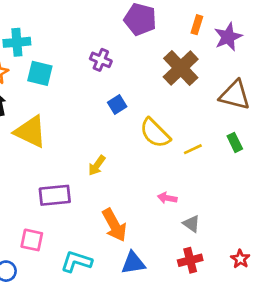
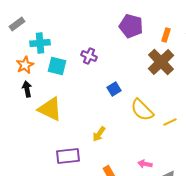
orange rectangle: (197, 25) -> (166, 35), moved
purple cross: (101, 60) -> (89, 56), moved
pink arrow: (167, 198) -> (145, 164), moved

